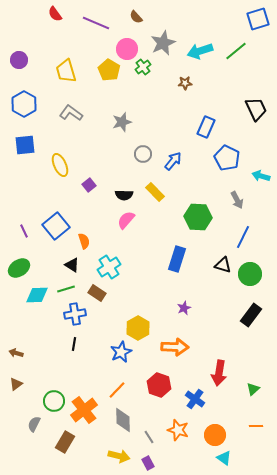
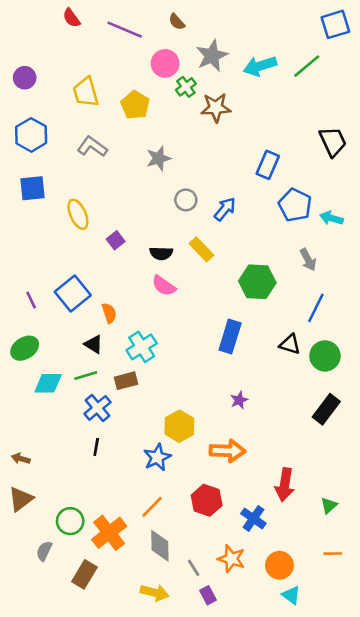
yellow pentagon: (109, 70) -> (135, 105), moved
brown star: (185, 83) -> (216, 108), moved, size x1.6
cyan arrow: (261, 176) -> (331, 218), moved
pink semicircle: (126, 220) -> (164, 286), turned -96
brown rectangle: (97, 293) -> (126, 381), turned -48
blue cross: (75, 314) -> (97, 408), turned -30
brown triangle: (16, 384) -> (21, 499), size x1.5
purple rectangle: (148, 463) -> (208, 595), moved

